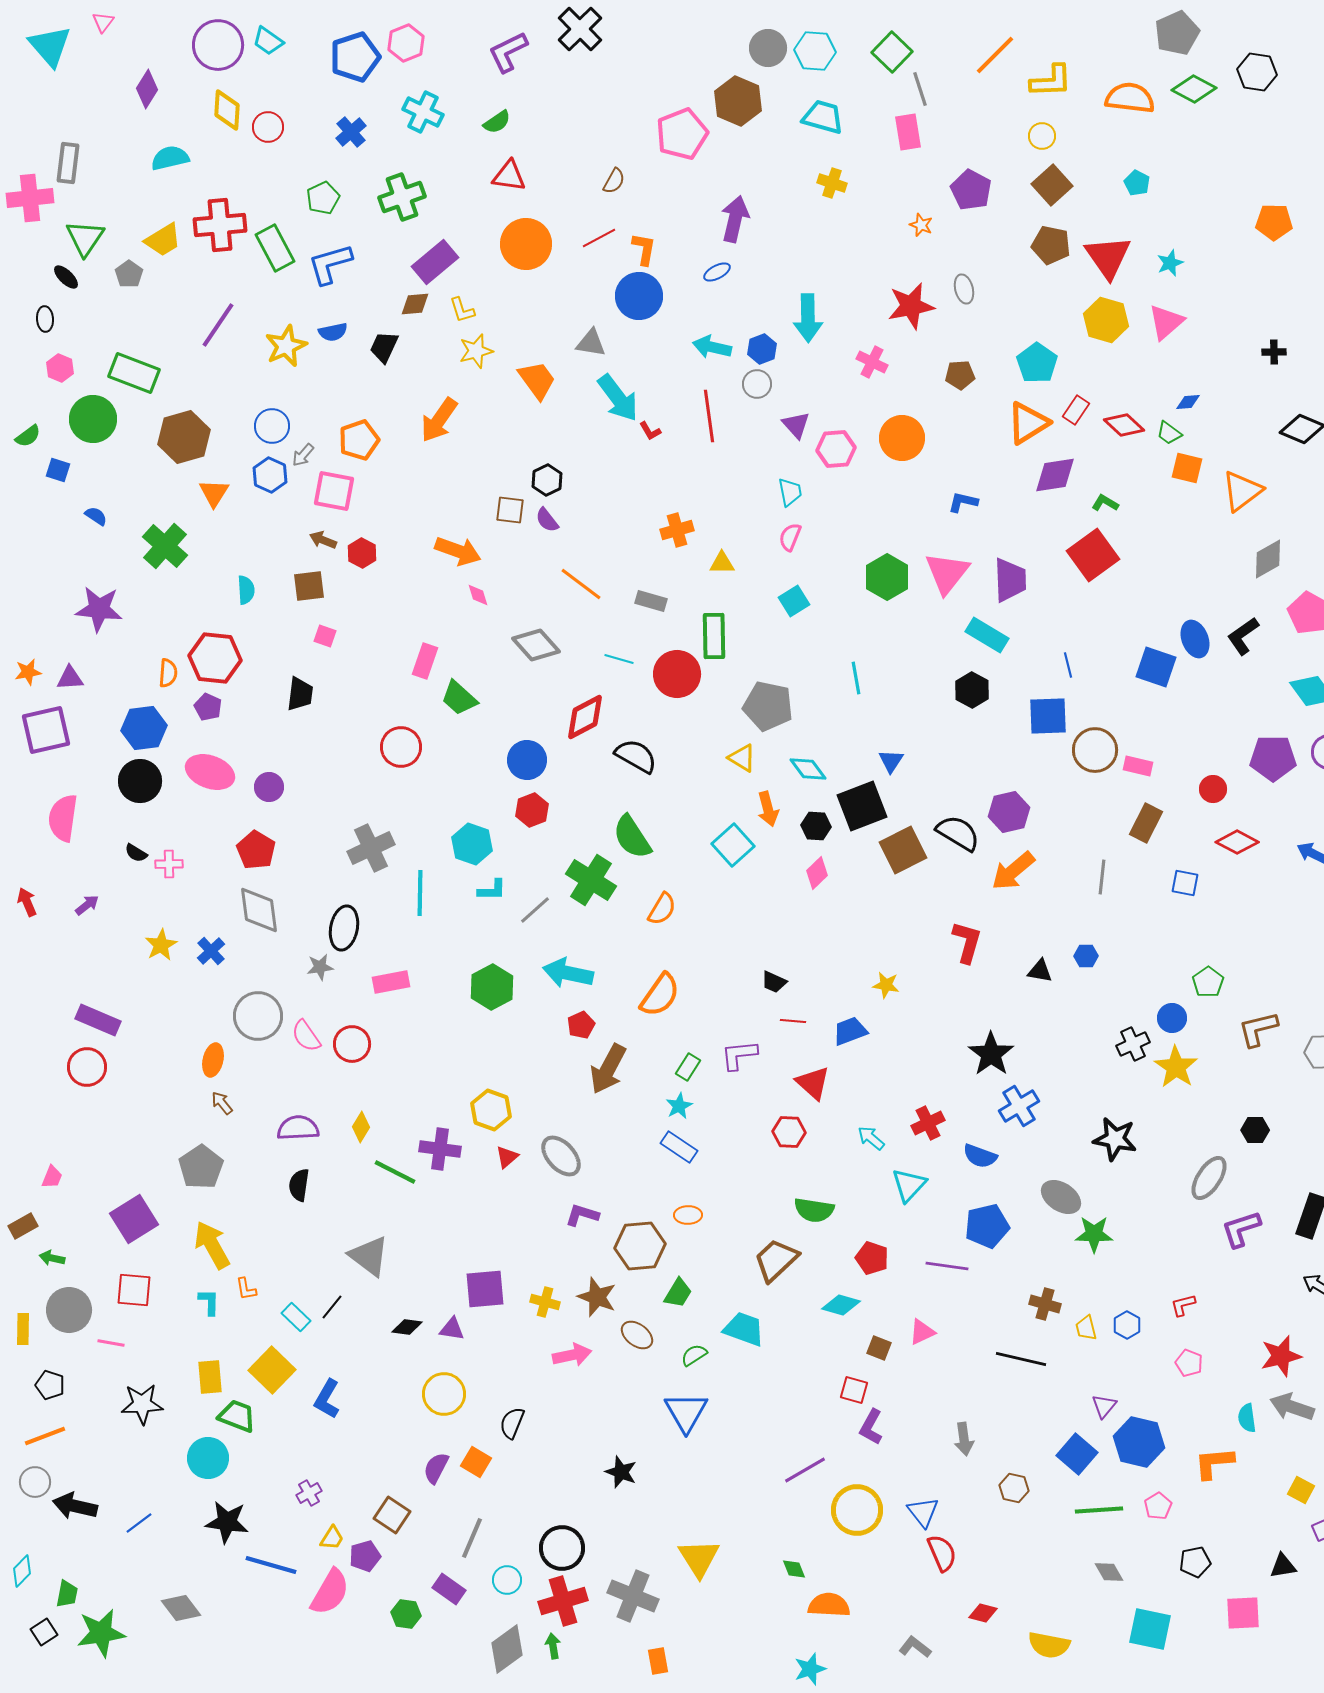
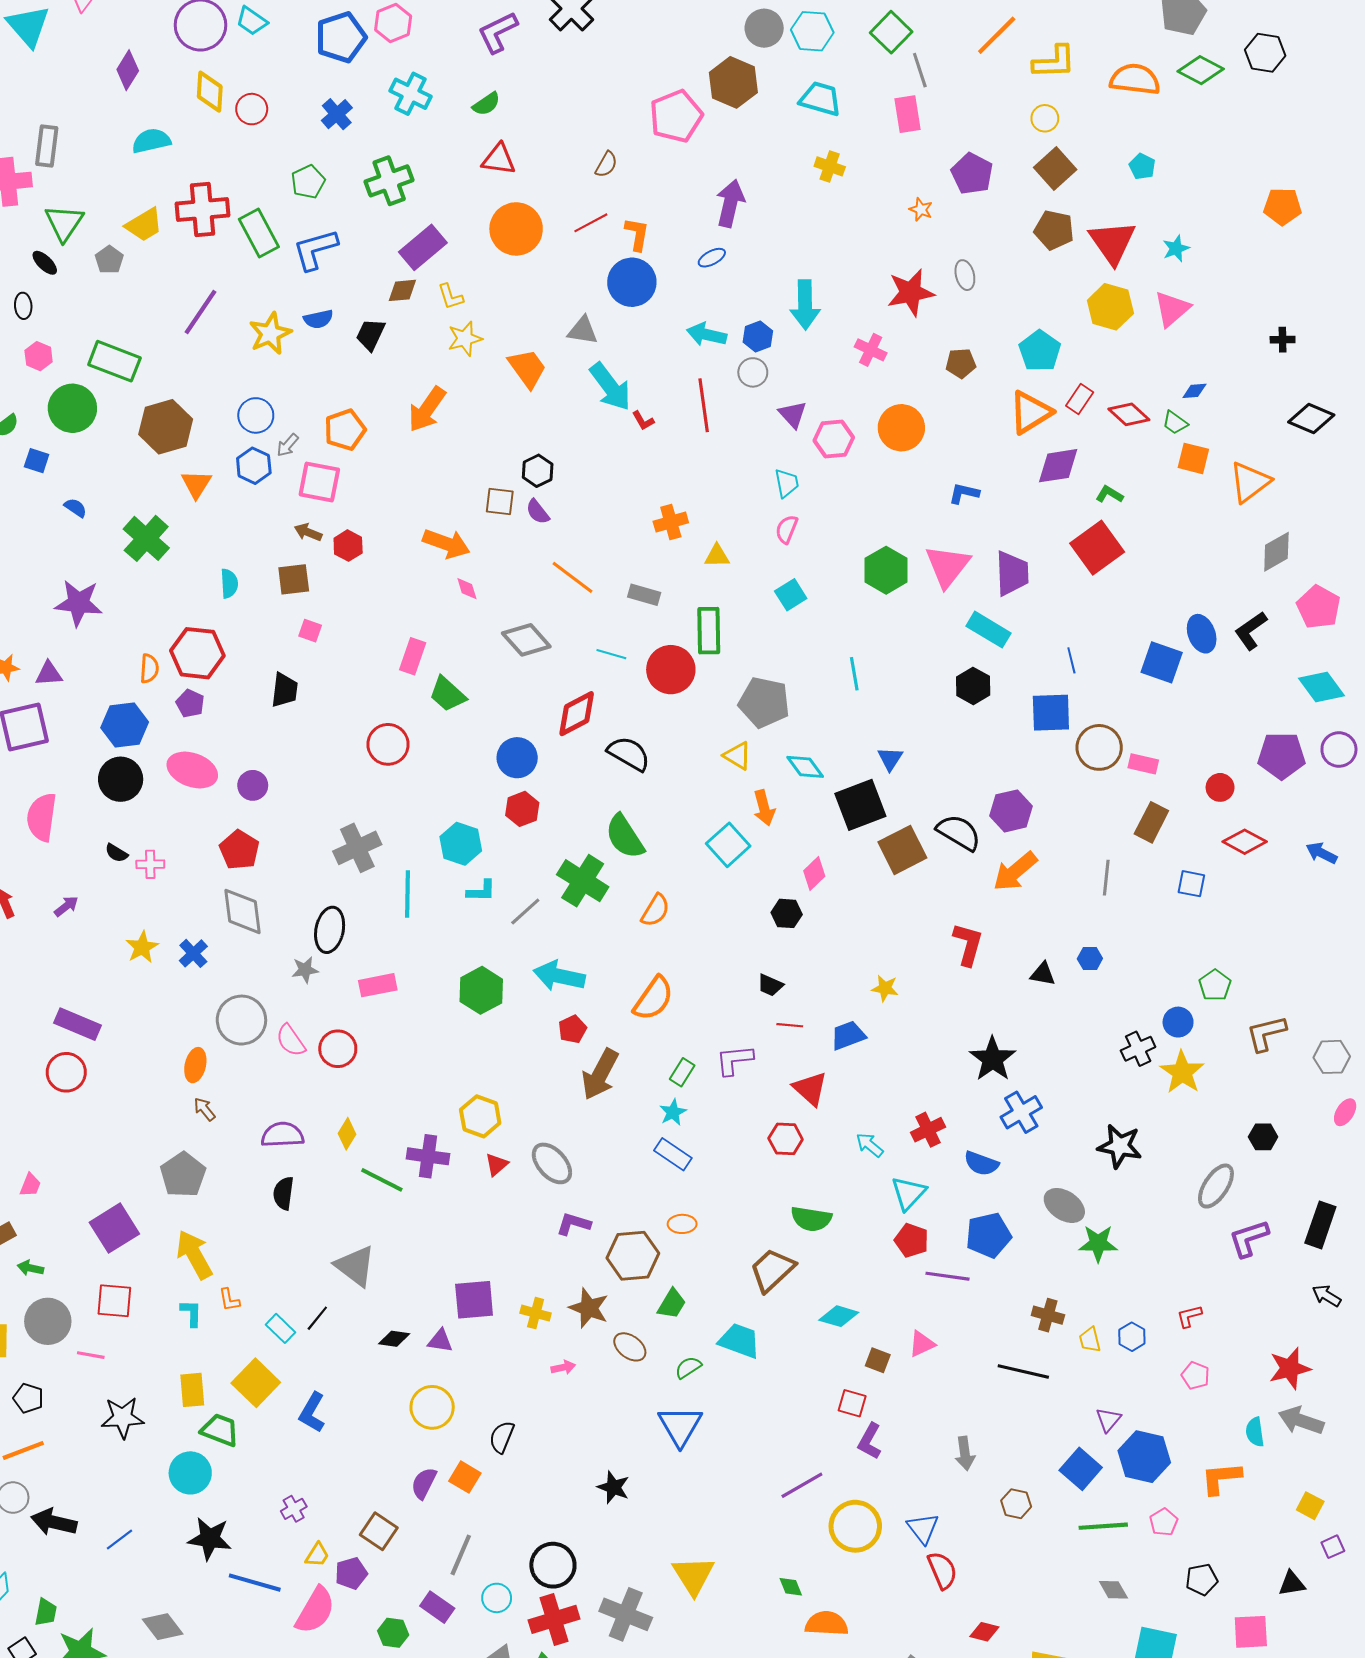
black hexagon: (816, 826) -> (787, 913), moved
red pentagon: (872, 1258) -> (912, 1240), moved
pink arrow: (572, 1355) -> (563, 1367), size x0.6

